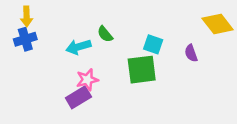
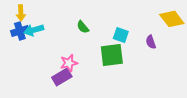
cyan arrow: (78, 47) -> (34, 30), moved

